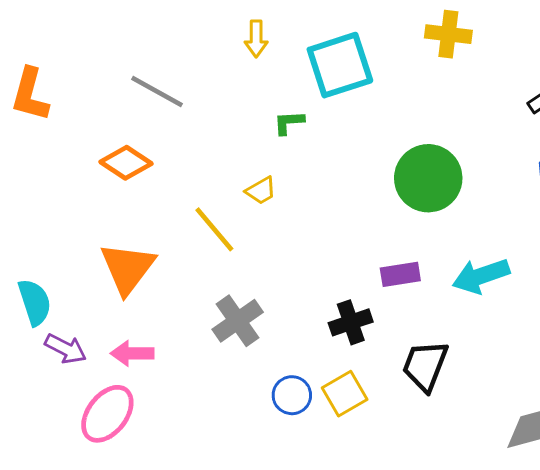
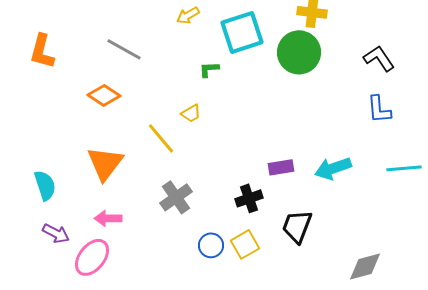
yellow arrow: (256, 39) -> (188, 15), turned 60
green circle: (428, 178) -> (299, 52), moved
purple arrow: (66, 349) -> (56, 233), moved

